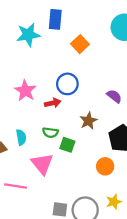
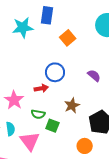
pink star: (25, 91) -> (14, 100), moved
purple semicircle: (114, 96) -> (94, 76), moved
cyan semicircle: (21, 137) -> (10, 129), moved

